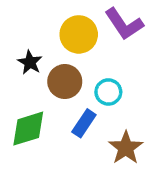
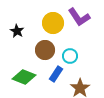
black star: (30, 62) -> (17, 31), moved
green diamond: (28, 129) -> (24, 77), turned 40

